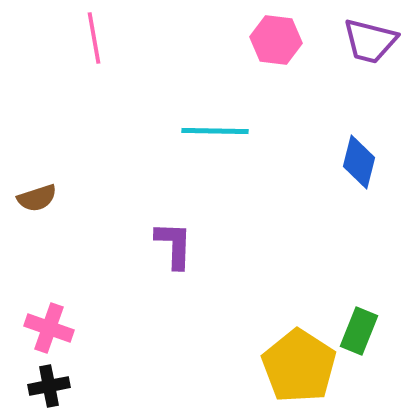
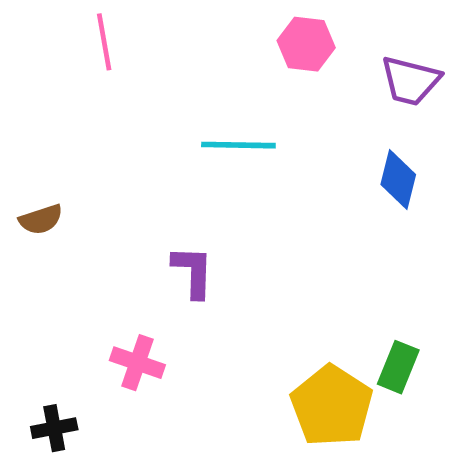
purple trapezoid: (370, 41) -> (410, 81), moved
pink cross: (49, 328) -> (137, 363), moved

